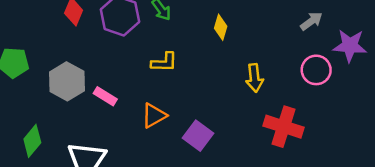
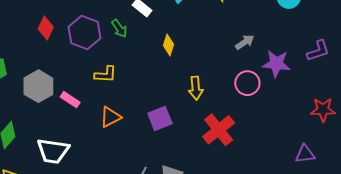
yellow L-shape: (164, 62) -> (105, 74), moved
red cross: (284, 127) -> (219, 130), turned 32
purple square: (198, 136) -> (160, 118), moved, turned 30

